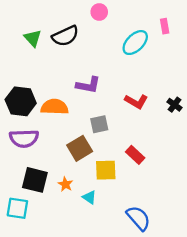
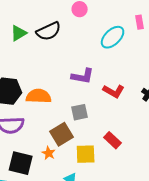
green triangle: (33, 38) -> (19, 33), turned 42
purple L-shape: (88, 85) -> (83, 76), moved
orange star: (65, 184) -> (49, 153), moved

